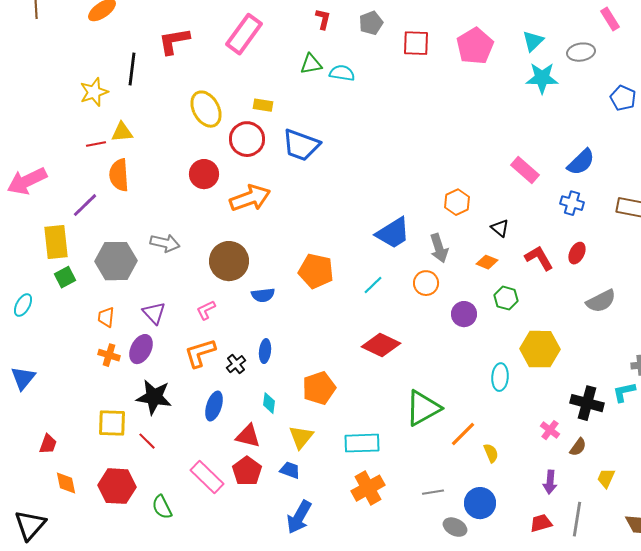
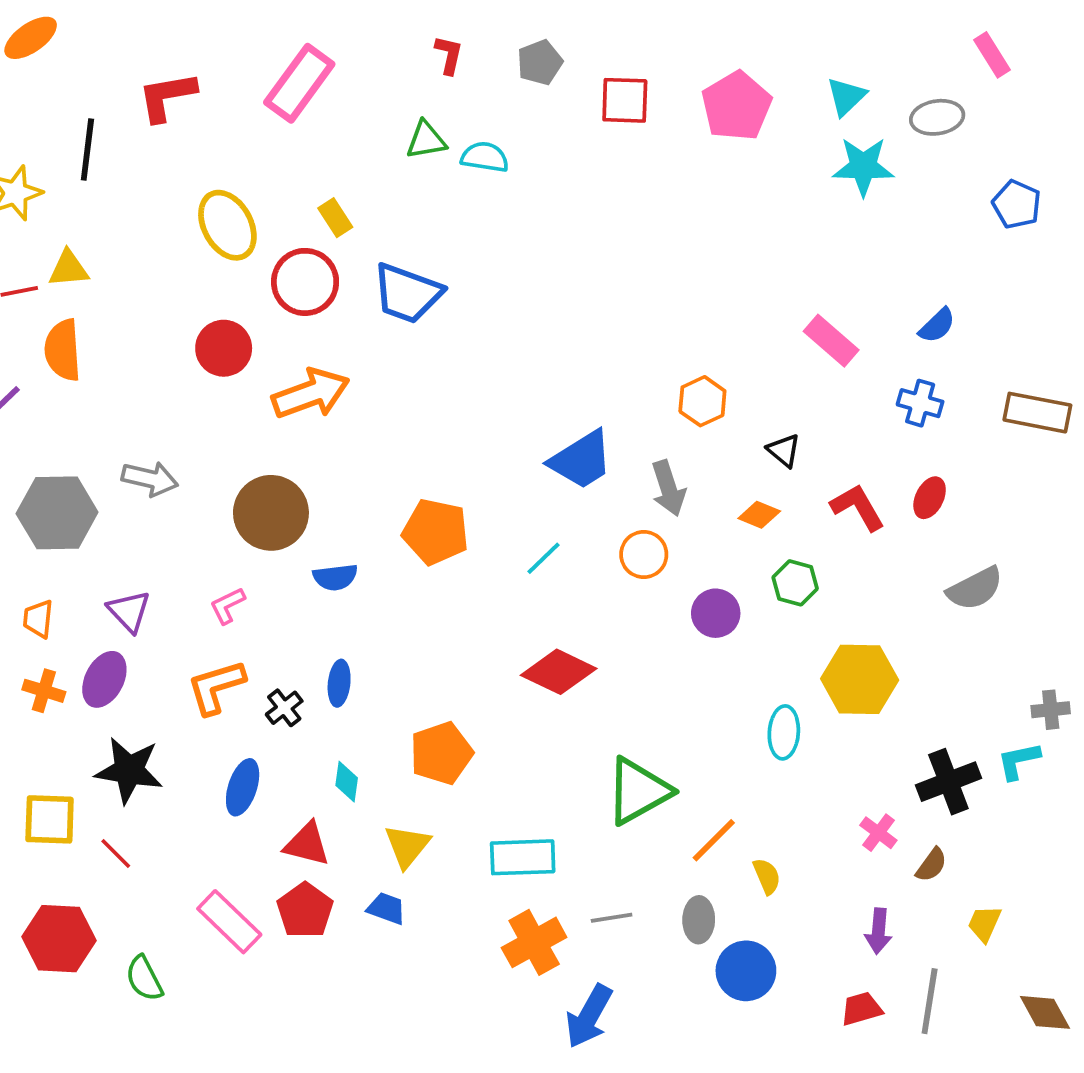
yellow rectangle: (263, 105) -> (335, 218), turned 48
blue semicircle: (581, 162) -> (937, 326), size x0.7
black cross: (587, 403) -> (948, 782), turned -36
gray line: (433, 492) -> (612, 918), moved
blue arrow: (299, 517) -> (589, 1016), moved
gray ellipse: (455, 527) -> (699, 920), moved, turned 65

